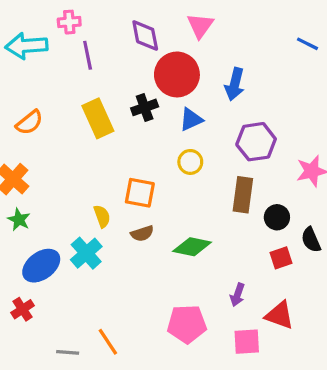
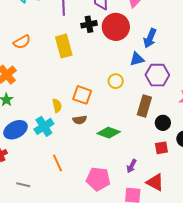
black cross: (145, 107) -> (89, 24), moved
blue triangle: (191, 119) -> (137, 59), moved
orange line: (108, 342) -> (58, 163), moved

